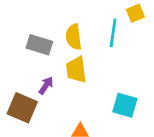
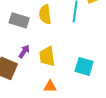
yellow trapezoid: (76, 70) -> (47, 56), moved

